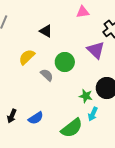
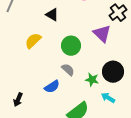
gray semicircle: (47, 75) -> (68, 70), moved
cyan arrow: (93, 114) -> (108, 98), moved, turned 96
blue semicircle: (36, 118) -> (52, 87), moved

